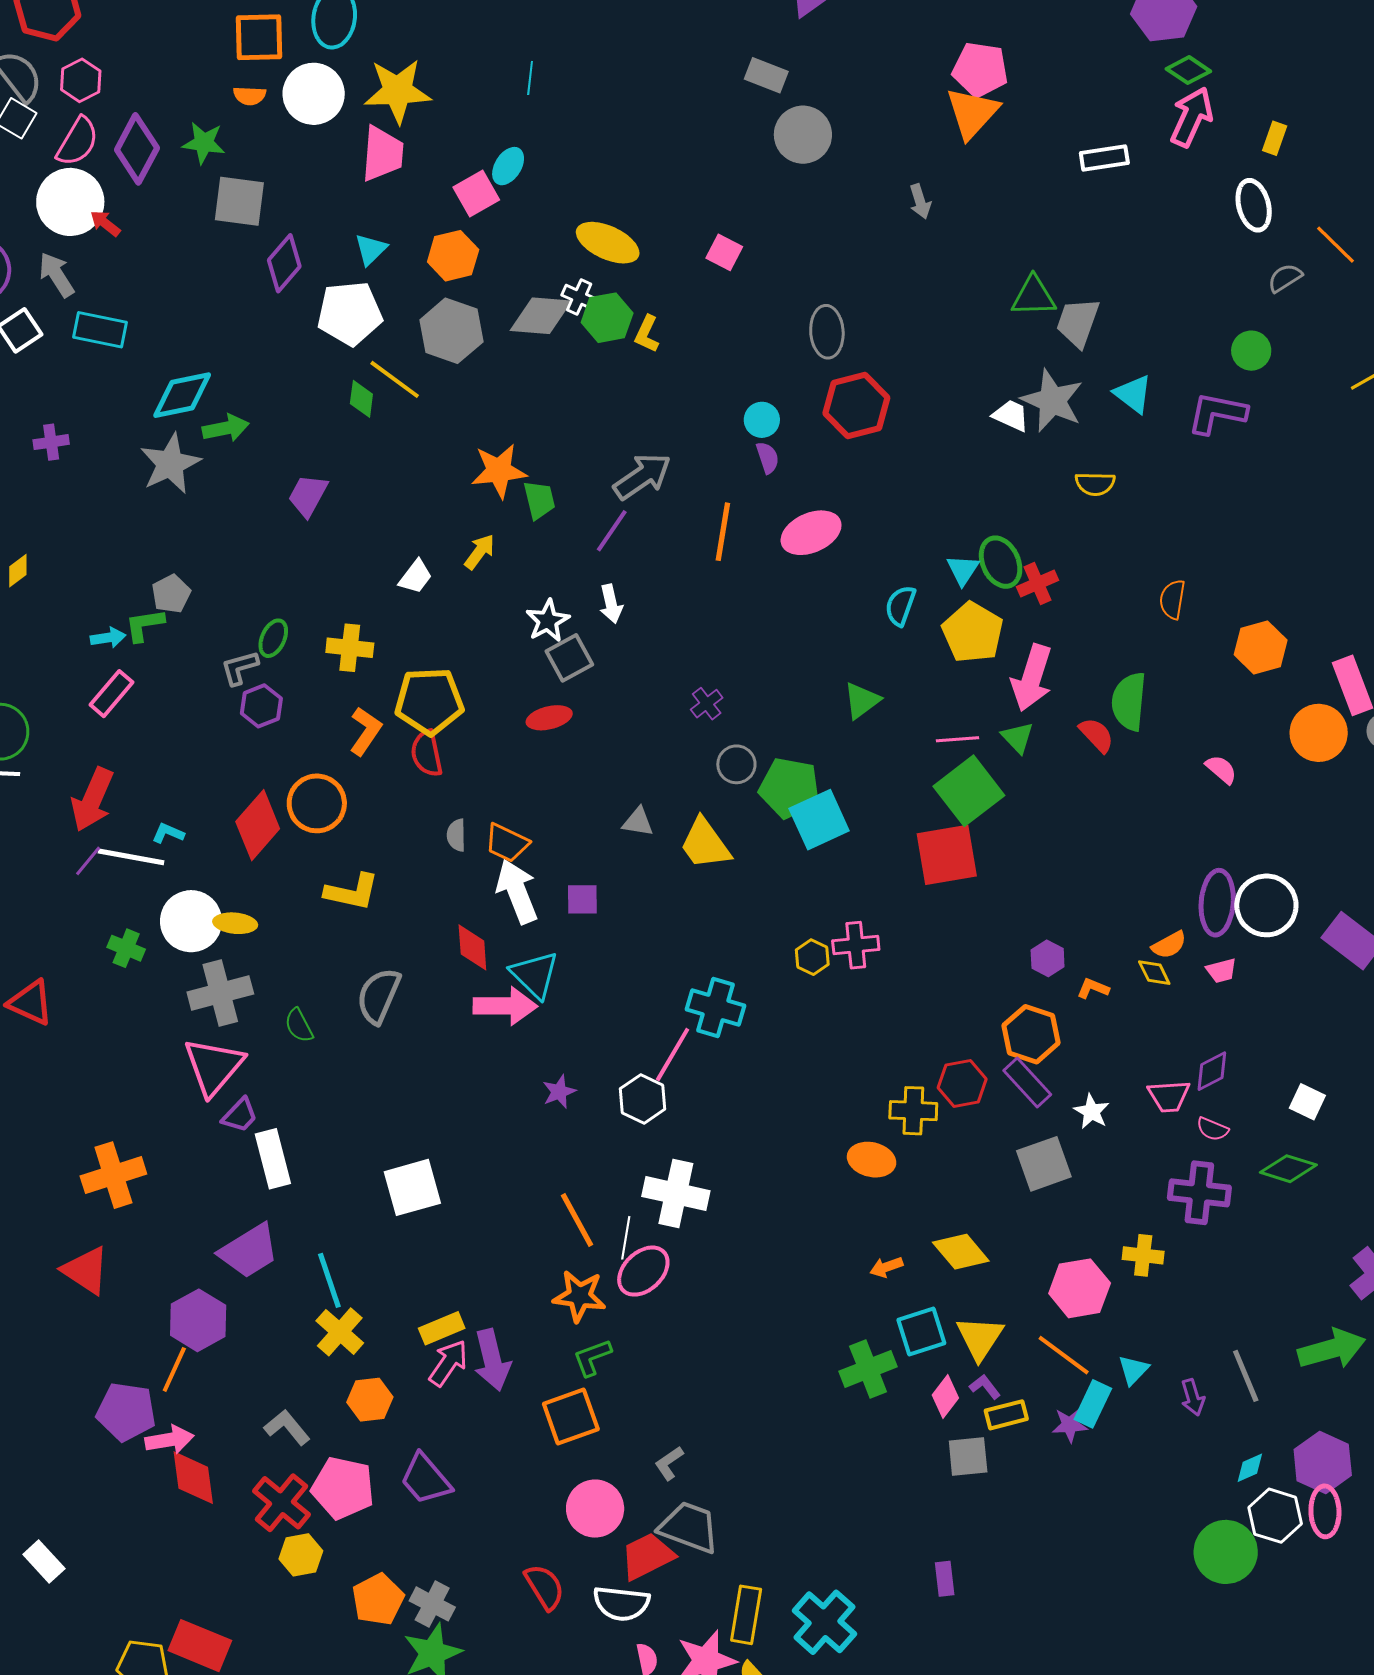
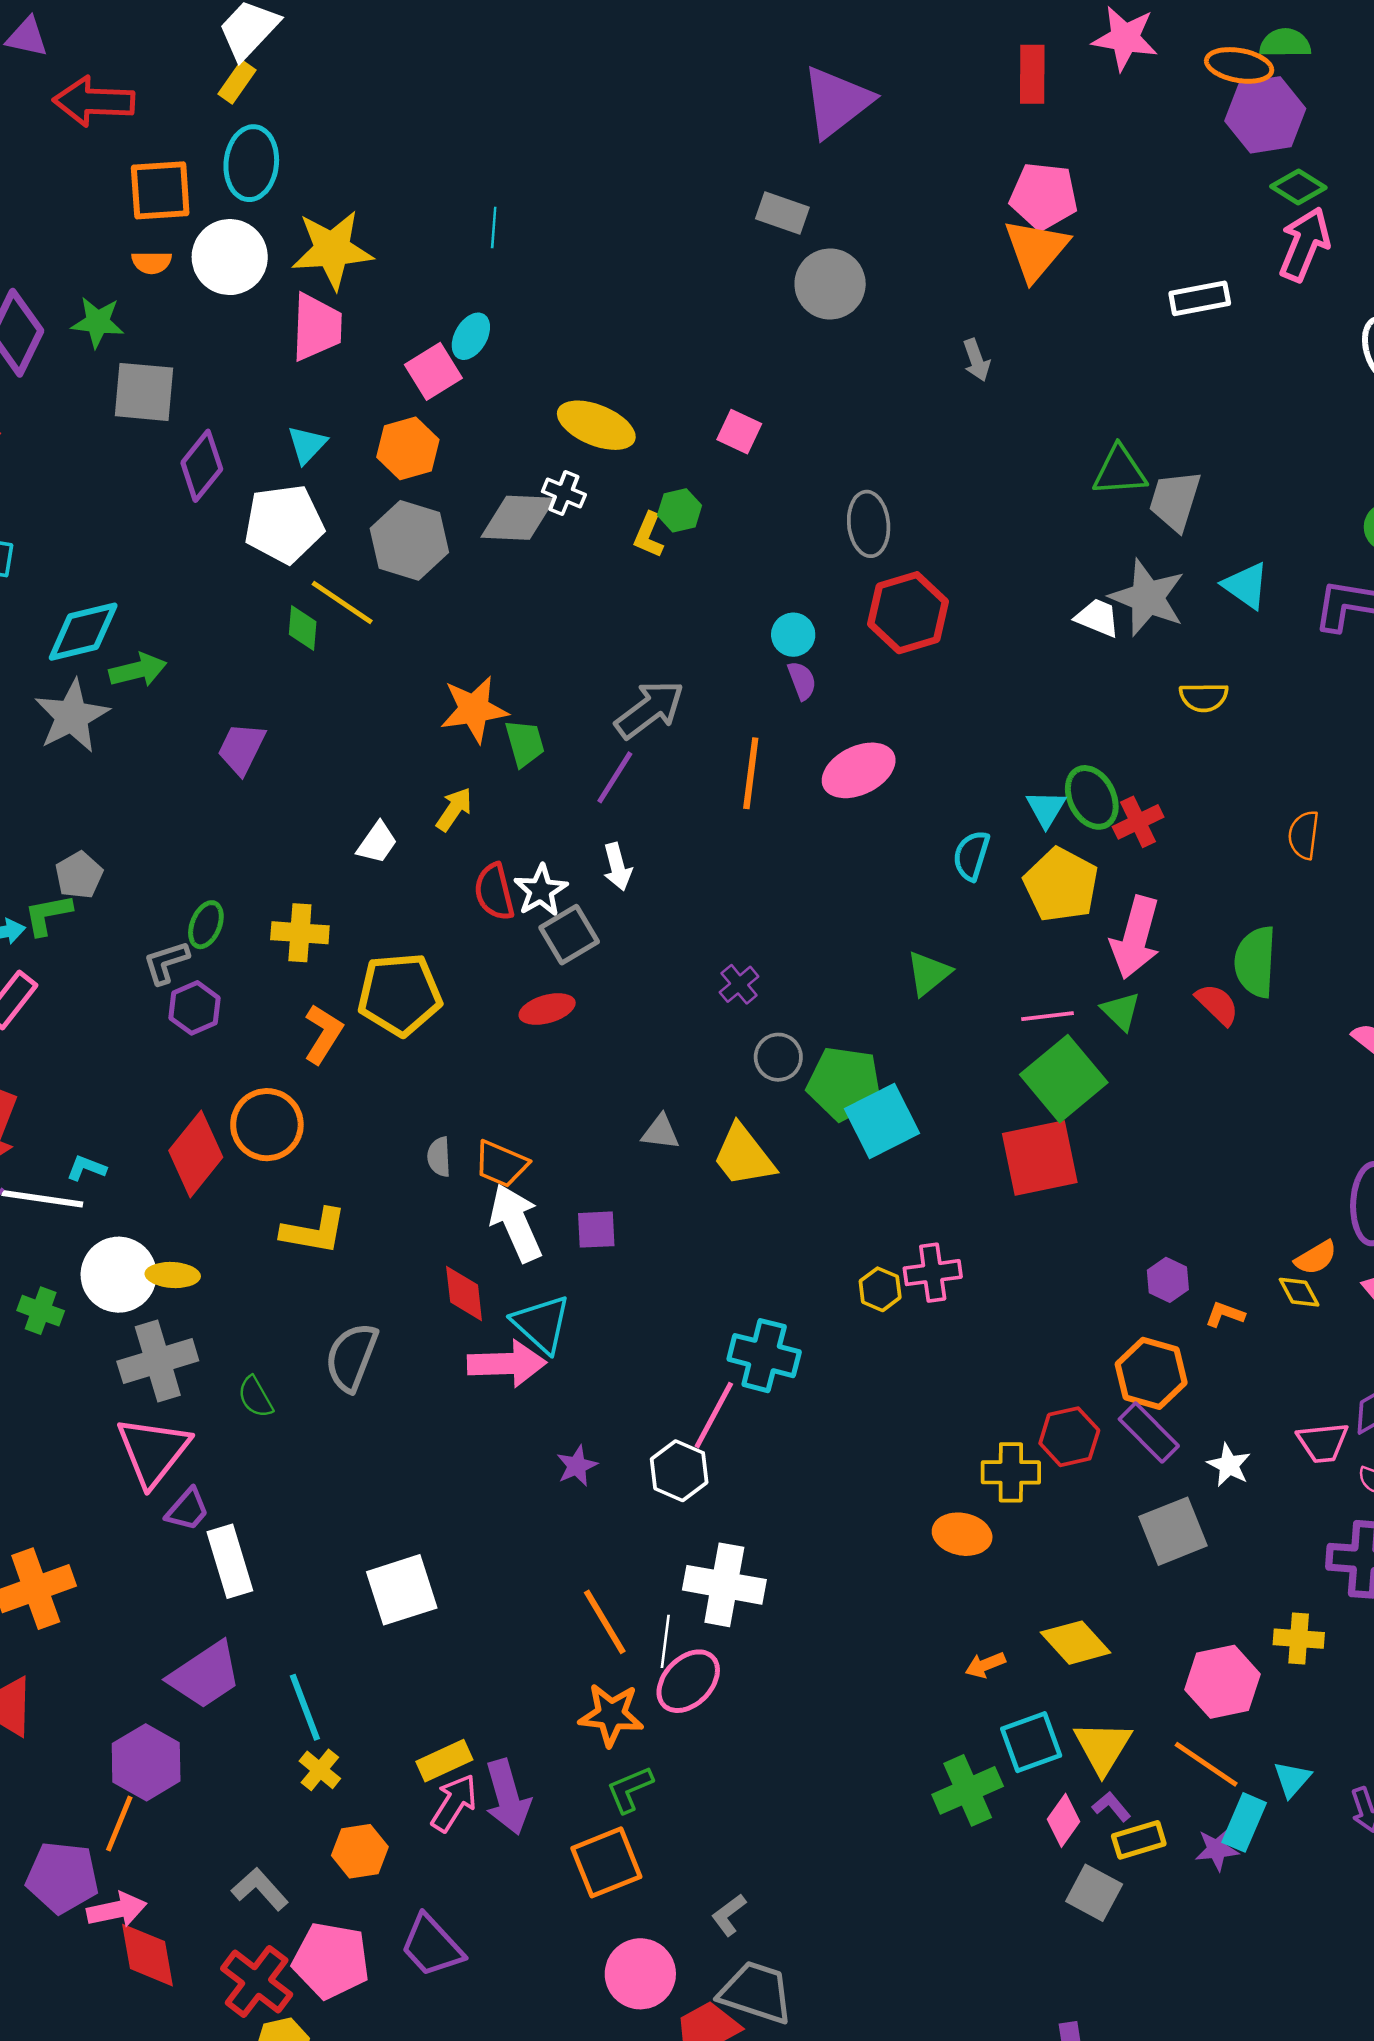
green hexagon: (607, 318) -> (680, 510), moved, size x0.7
red semicircle: (427, 753) -> (494, 892), moved
yellow cross: (340, 1332) -> (320, 1770), size x0.7
gray square: (968, 1457) -> (1094, 1893), turned 36

